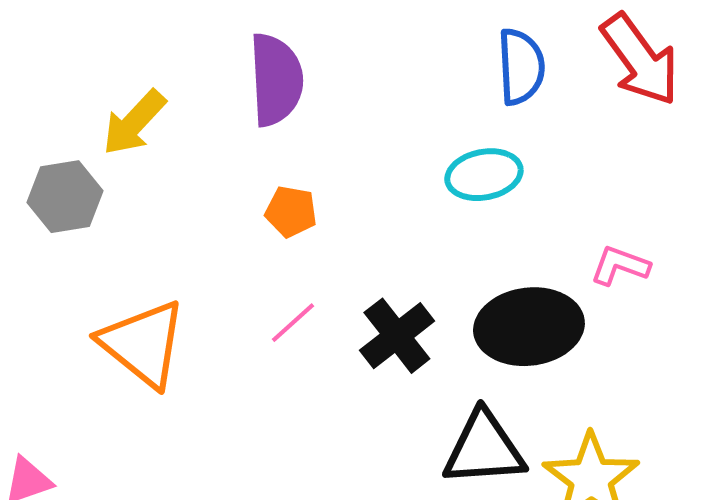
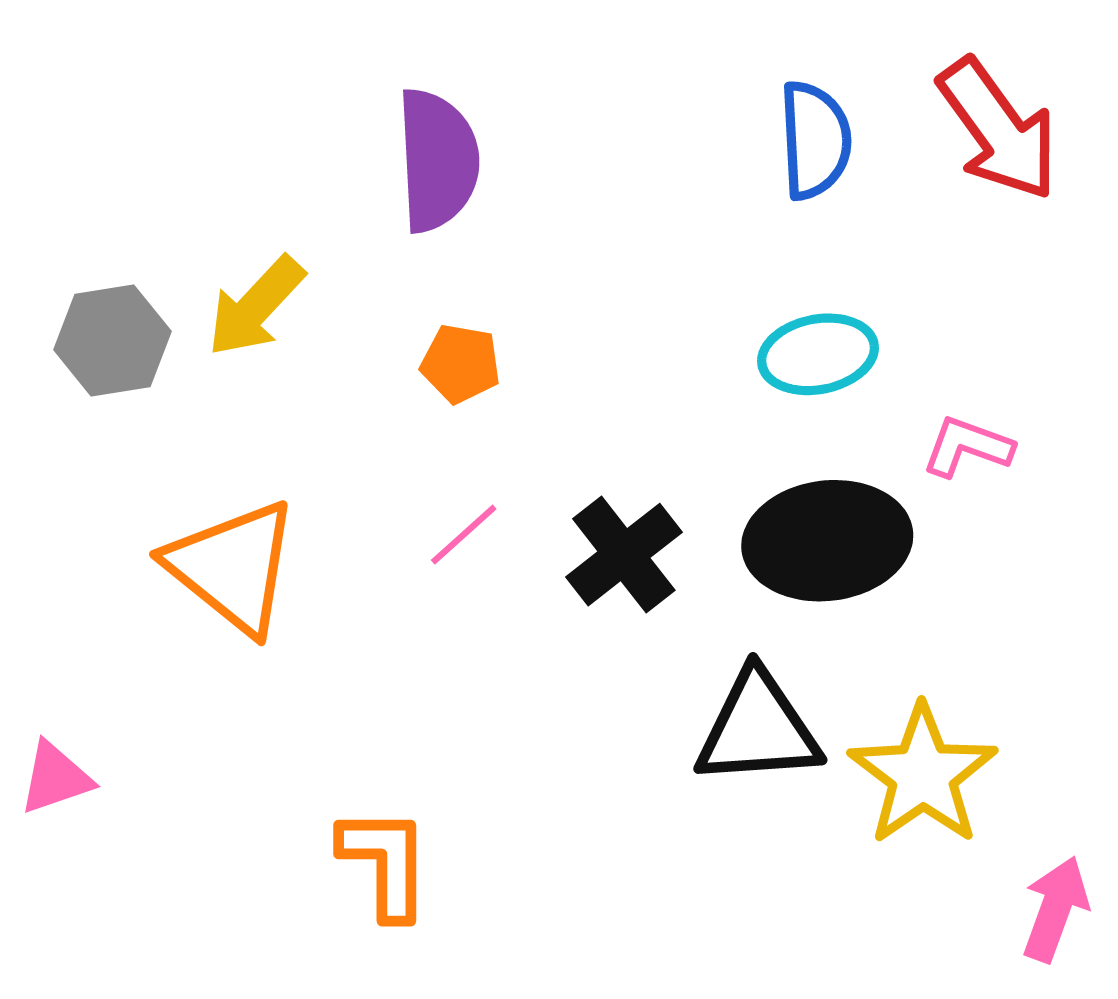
yellow arrow: (134, 123) -> (256, 307), moved
cyan ellipse: (484, 175) -> (818, 354), moved

